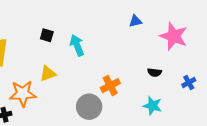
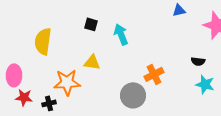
yellow triangle: (48, 73) -> (92, 62), turned 30
cyan star: (152, 106) -> (205, 84), moved

